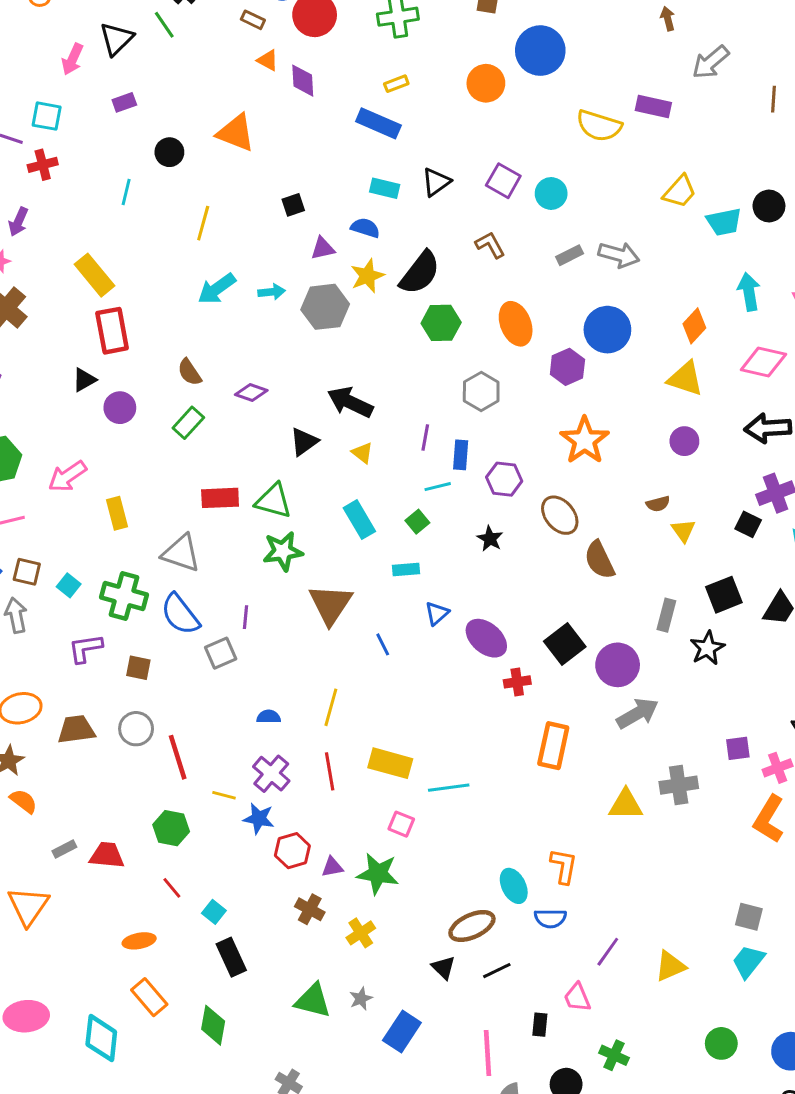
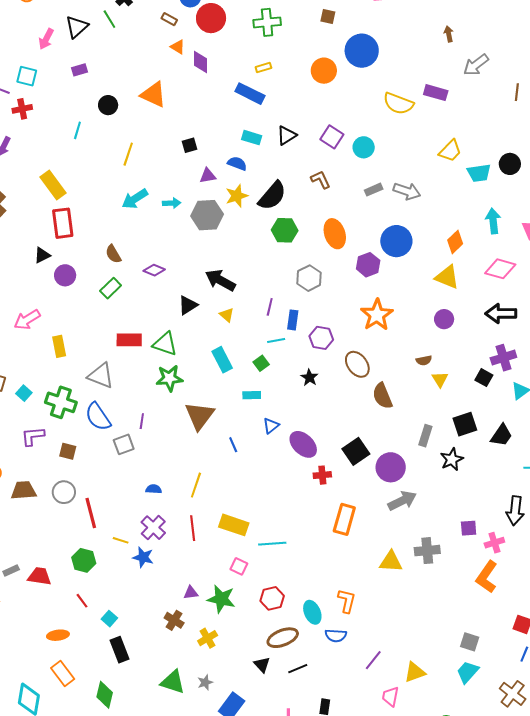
red hexagon: (292, 851) -> (272, 598), moved
pink trapezoid: (577, 997) -> (390, 696), moved, turned 30

